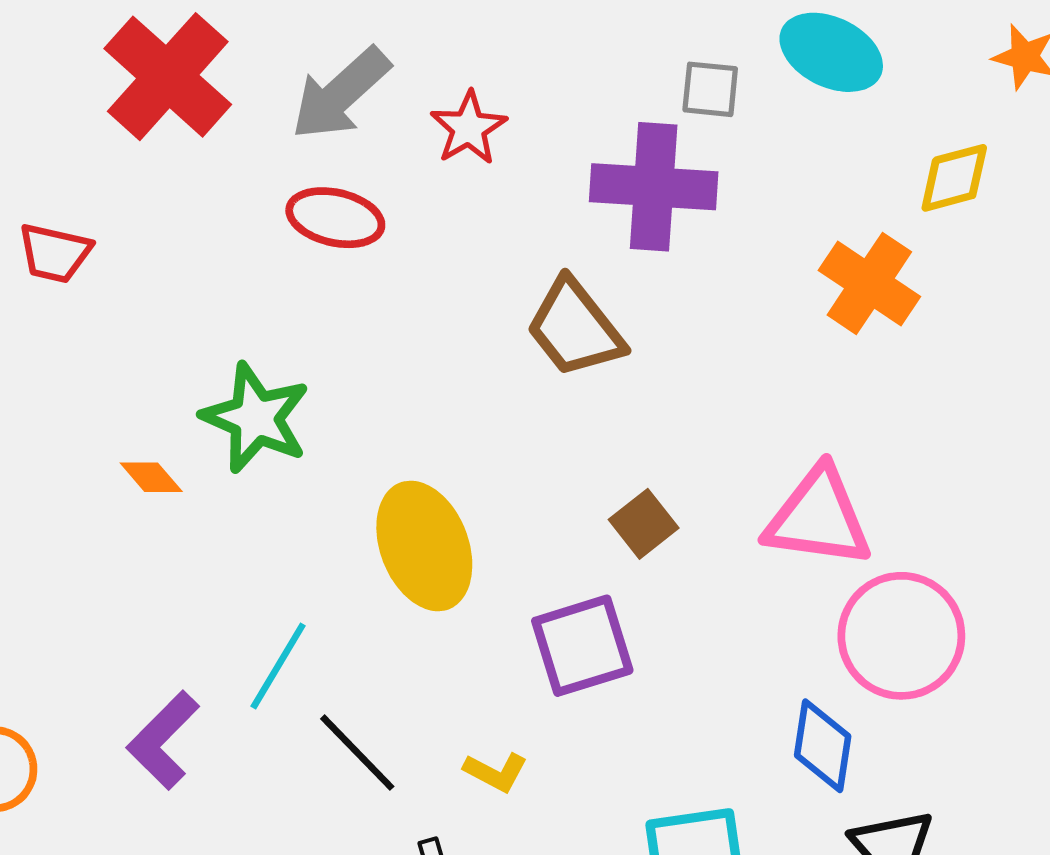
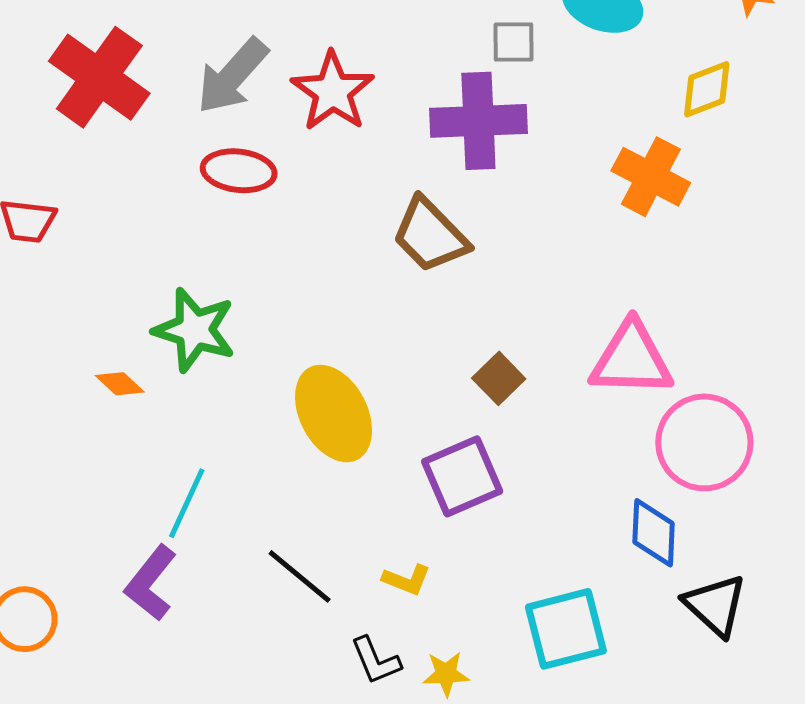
red star: (469, 128) -> (333, 91), size x1.4
cyan line: (278, 666) -> (187, 503), moved

